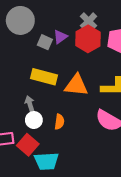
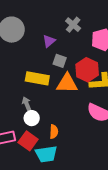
red hexagon: (88, 39) -> (87, 70), moved
gray square: (45, 42) -> (60, 61), moved
orange semicircle: (59, 122) -> (54, 132), moved

